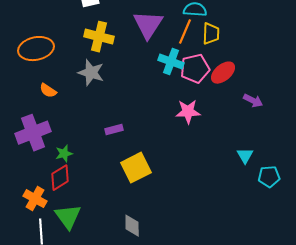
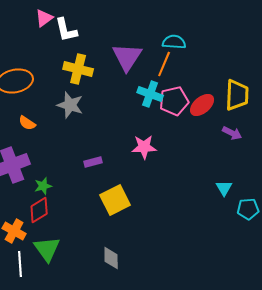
yellow trapezoid: (211, 34) -> (237, 95), moved, size x1.4
pink star: (188, 112) -> (144, 147), moved

